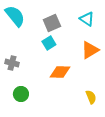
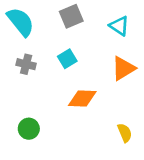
gray square: (52, 23) -> (71, 16), moved
gray cross: (12, 63) -> (26, 64), moved

